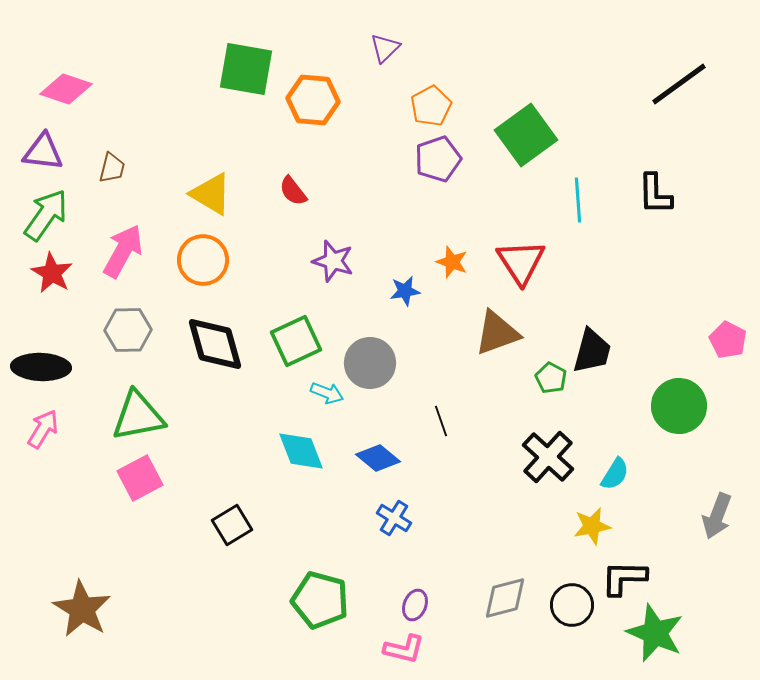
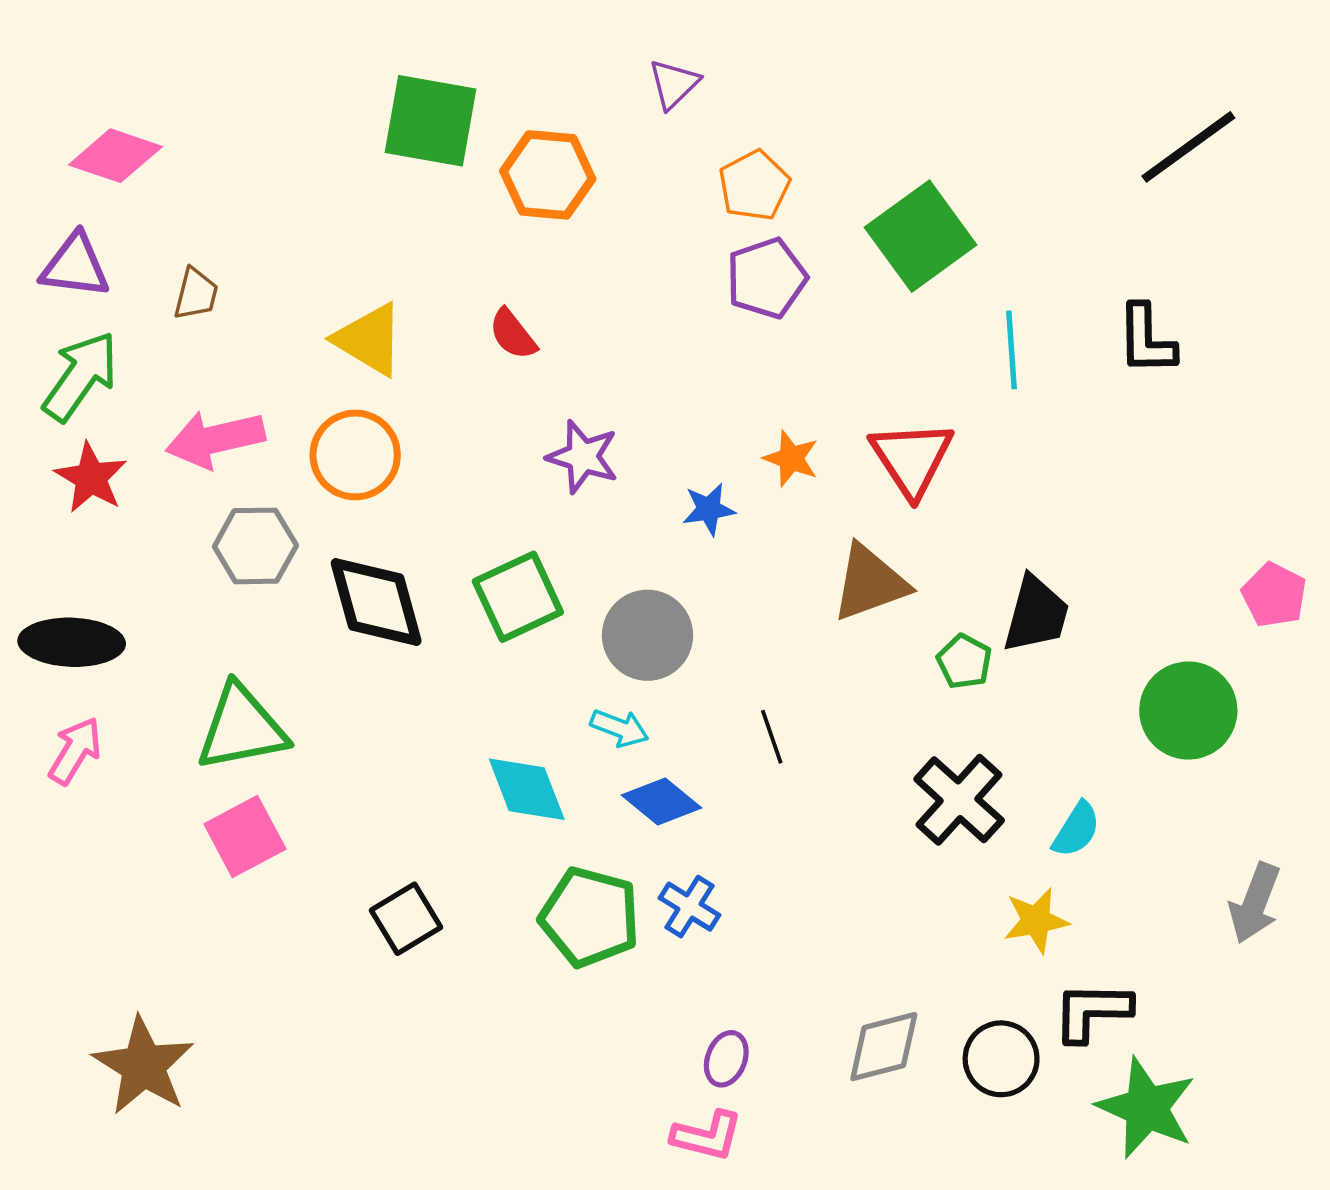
pink arrow: (123, 251) -> (215, 439), turned -132
gray hexagon: (128, 330) -> (255, 546), moved
cyan arrow: (327, 393) -> (619, 728), moved
green pentagon: (320, 600) -> (590, 917), moved

